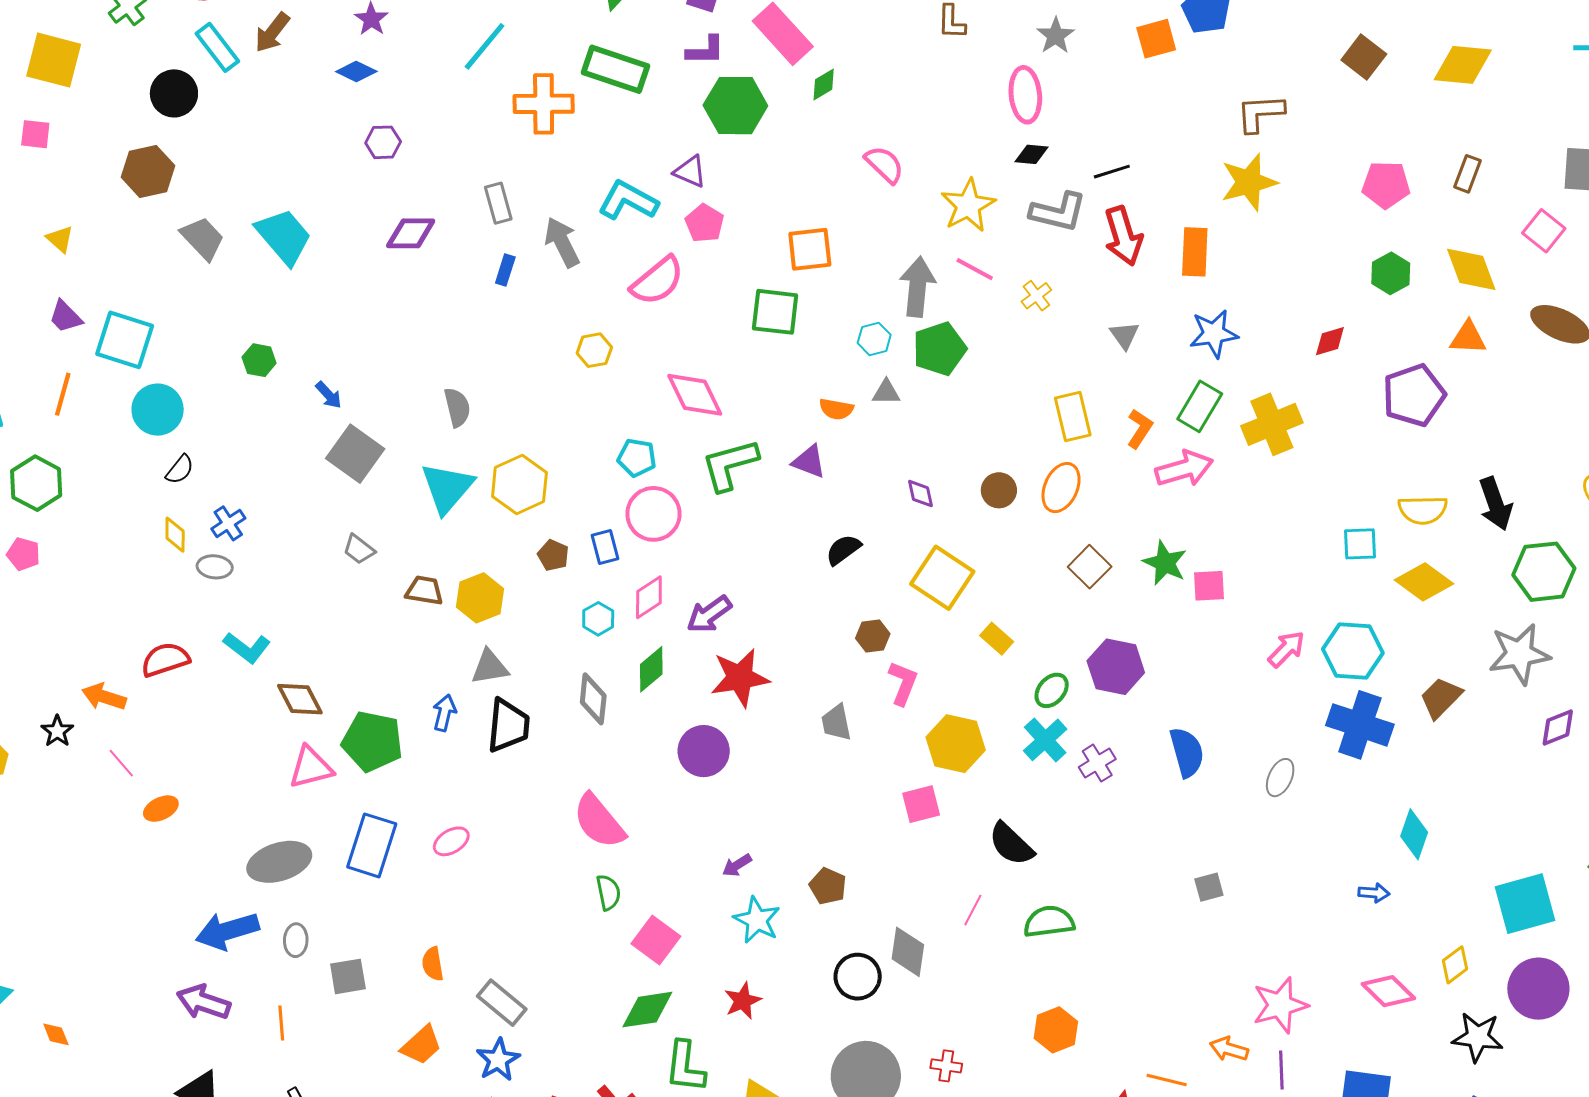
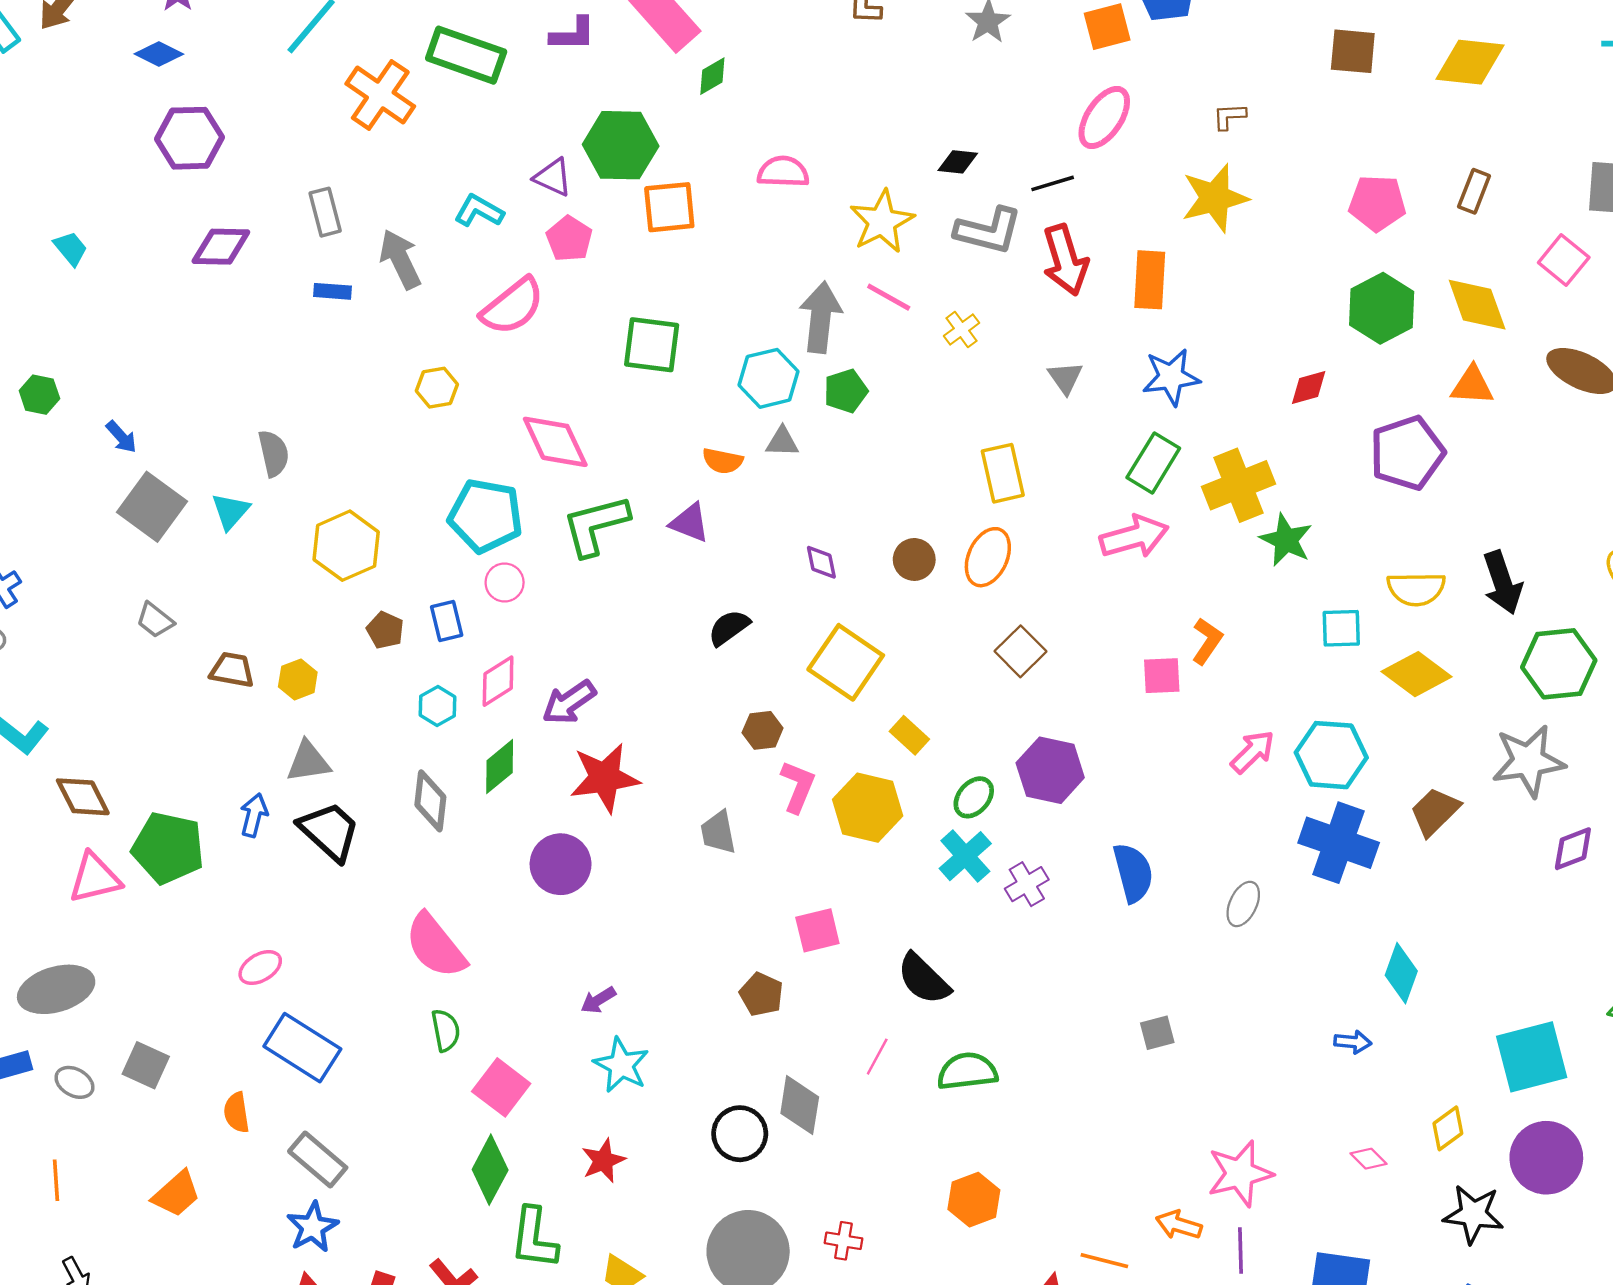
brown square: (1364, 57) -> (1353, 51), turned -33
pink ellipse: (1025, 95) -> (1104, 118), moved, turned 38
orange cross: (544, 104) -> (380, 95), turned 34
green hexagon: (735, 106) -> (621, 145), moved
brown L-shape: (1260, 113) -> (1229, 116), size x0.6
purple hexagon: (383, 142) -> (189, 138), size x1.6
pink semicircle: (884, 164) -> (783, 172), turned -42
cyan L-shape: (628, 201) -> (479, 211), size x0.7
cyan trapezoid: (284, 236) -> (71, 248), size x0.5
orange square: (810, 249) -> (669, 207), moved
blue rectangle: (505, 270) -> (333, 291), turned 76
green hexagon: (1391, 273) -> (1382, 308), size x1.4
cyan hexagon: (874, 339) -> (769, 378), size x1.5
green pentagon: (939, 349) -> (846, 391), size x0.7
orange L-shape: (1140, 429) -> (1207, 641), moved
cyan pentagon: (637, 458) -> (485, 516), size x1.6
cyan triangle: (447, 488) -> (230, 511), moved, size x0.6
pink circle: (654, 514) -> (505, 582), size x0.6
green star: (1165, 563) -> (1286, 540), moved
yellow hexagon: (480, 598) -> (298, 679), size x0.7
black trapezoid: (508, 726) -> (329, 831), turned -54
yellow hexagon: (956, 744) -> (868, 808), moved
blue rectangle: (372, 845) -> (302, 1048), moved, turned -76
brown pentagon: (828, 886) -> (761, 994), moved
gray ellipse: (296, 940) -> (74, 1082), turned -64
gray square: (348, 976) -> (146, 1065), moved, turned 33
pink diamond: (1388, 991) -> (1368, 1159), size x0.6
green diamond: (647, 1010) -> (490, 1170), turned -54
orange trapezoid: (421, 1045) -> (176, 1194), moved

